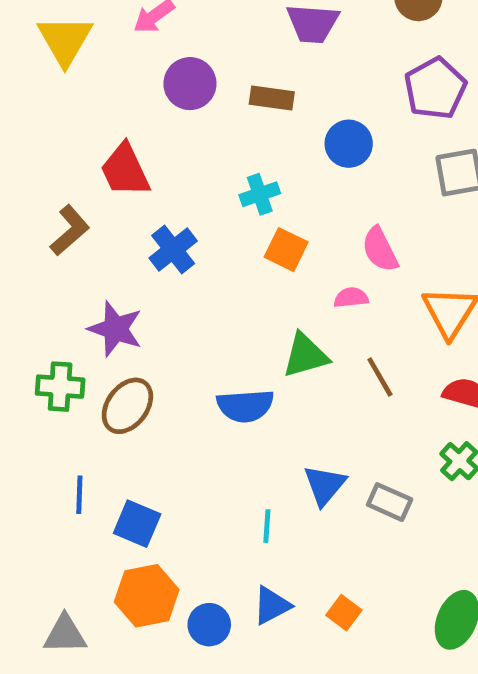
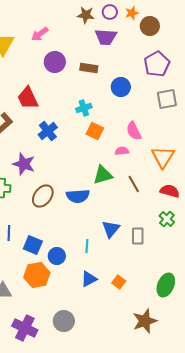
brown ellipse: (127, 406) -> (43, 196), moved
gray rectangle: (390, 502) -> (138, 236), turned 66
blue circle: (209, 625) -> (57, 256), moved

